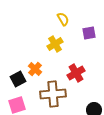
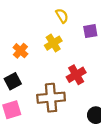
orange cross: (35, 69) -> (20, 51), moved

